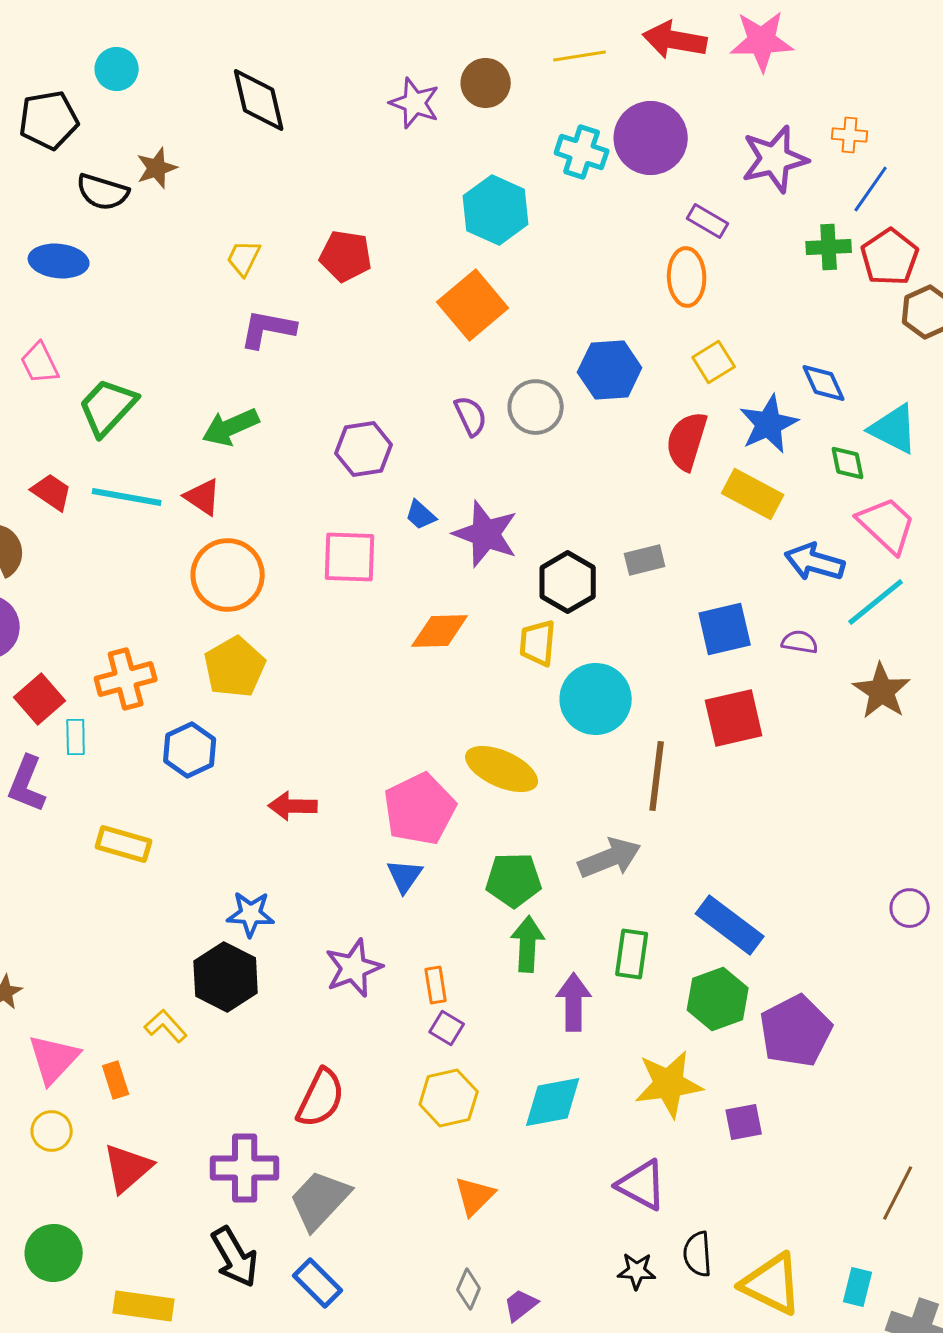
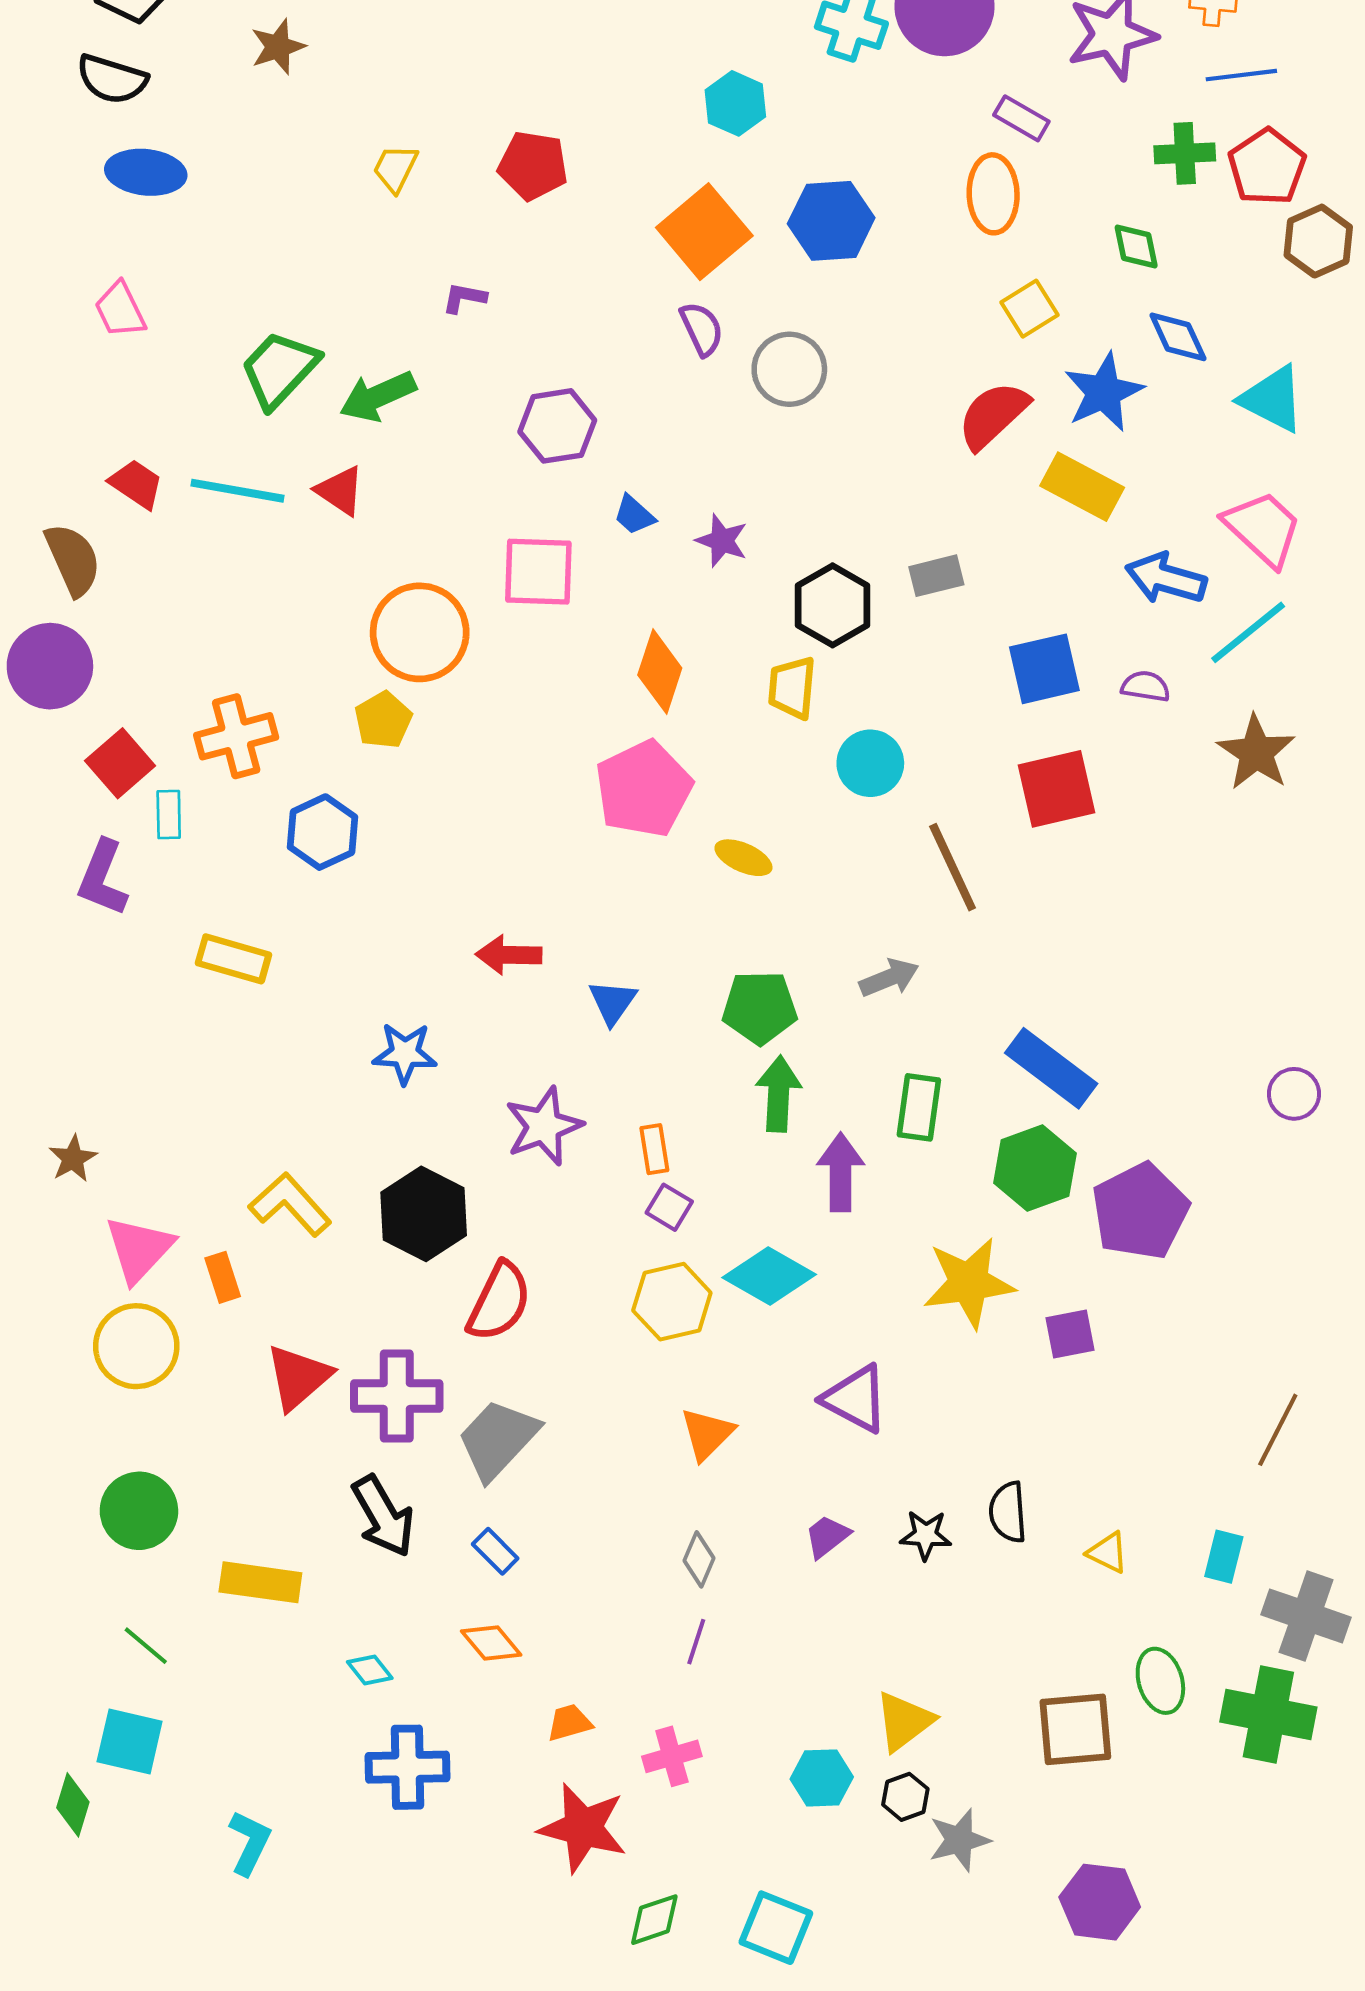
blue line: (871, 189) -> (1241, 75), turned 48
black semicircle: (103, 192) -> (112, 79), moved
cyan hexagon: (496, 210) -> (735, 103), size x0.7
purple L-shape: (268, 329) -> (464, 298), moved, size x0.6
blue hexagon: (610, 370) -> (831, 221), moved
green trapezoid: (108, 407) -> (279, 369), moved
purple semicircle: (471, 416) -> (702, 329), moved
red semicircle: (687, 441) -> (993, 415), turned 30
green diamond: (848, 463) -> (1136, 246), moved
purple star: (486, 534) -> (722, 541), size x0.6
orange circle: (228, 575) -> (420, 632), moved
orange diamond: (440, 631) -> (660, 672), turned -70
yellow pentagon: (235, 667) -> (383, 720), size x0.7
cyan circle: (596, 699) -> (870, 763), size x0.7
yellow ellipse: (502, 769) -> (743, 858), size x0.6
brown line: (657, 776) -> (953, 867), turned -32
red arrow: (293, 806) -> (509, 955), moved
pink pentagon: (420, 809) -> (644, 789), moved
gray arrow: (610, 858) -> (889, 978), size x0.7
purple circle: (910, 908) -> (1294, 1094), moved
black hexagon: (226, 977) -> (424, 1214), moved
yellow L-shape: (166, 1026) -> (290, 1204), size x1.4
cyan diamond: (553, 1102) -> (769, 1276), moved, turned 40
yellow circle: (52, 1131) -> (136, 1346), size x1.5
red triangle: (128, 1168) -> (298, 1377), moved
purple triangle: (642, 1185) -> (855, 1399), moved
blue rectangle: (318, 1283) -> (495, 1551), size x0.7
yellow triangle: (772, 1284) -> (1108, 1553), size x0.5
purple trapezoid: (521, 1305) -> (827, 1536), moved

